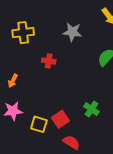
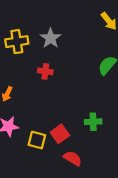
gray star: (72, 32) -> (51, 38), moved, turned 30
green cross: (91, 109) -> (93, 122), turned -35

